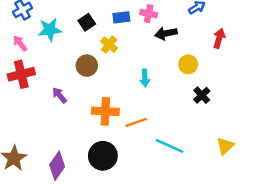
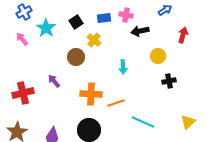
cyan star: (50, 30) -> (46, 28), turned -30
red cross: (21, 74) -> (23, 93), moved
black cross: (202, 95) -> (169, 81), turned 32

